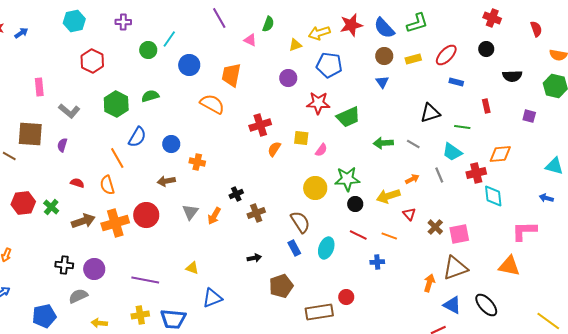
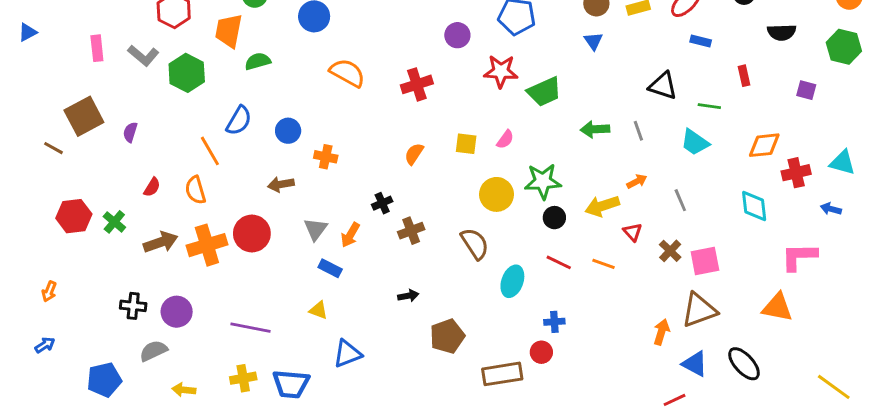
orange trapezoid: (231, 75) -> (229, 31), moved
green hexagon: (116, 104) -> (187, 73), moved
gray L-shape: (69, 111) -> (143, 55), moved
black triangle: (430, 113) -> (663, 86), turned 35
red cross: (260, 125) -> (417, 84), moved
brown square: (30, 134) -> (84, 116), turned -32
yellow square: (301, 138) -> (466, 144), moved
gray line: (413, 144) -> (638, 131), turned 40
orange semicircle: (274, 149) -> (414, 154), moved
red cross: (476, 173) -> (796, 173), moved
gray line: (439, 175) -> (680, 200), moved
red semicircle: (77, 183) -> (152, 187), turned 104
blue rectangle: (294, 248) -> (330, 268), moved, turned -35
blue cross: (377, 262) -> (554, 322), moved

